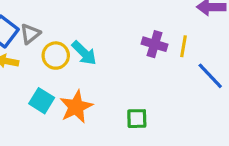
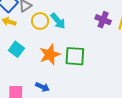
cyan square: (42, 101) -> (16, 49), moved
green square: (137, 119) -> (75, 56), moved, size x1.5

